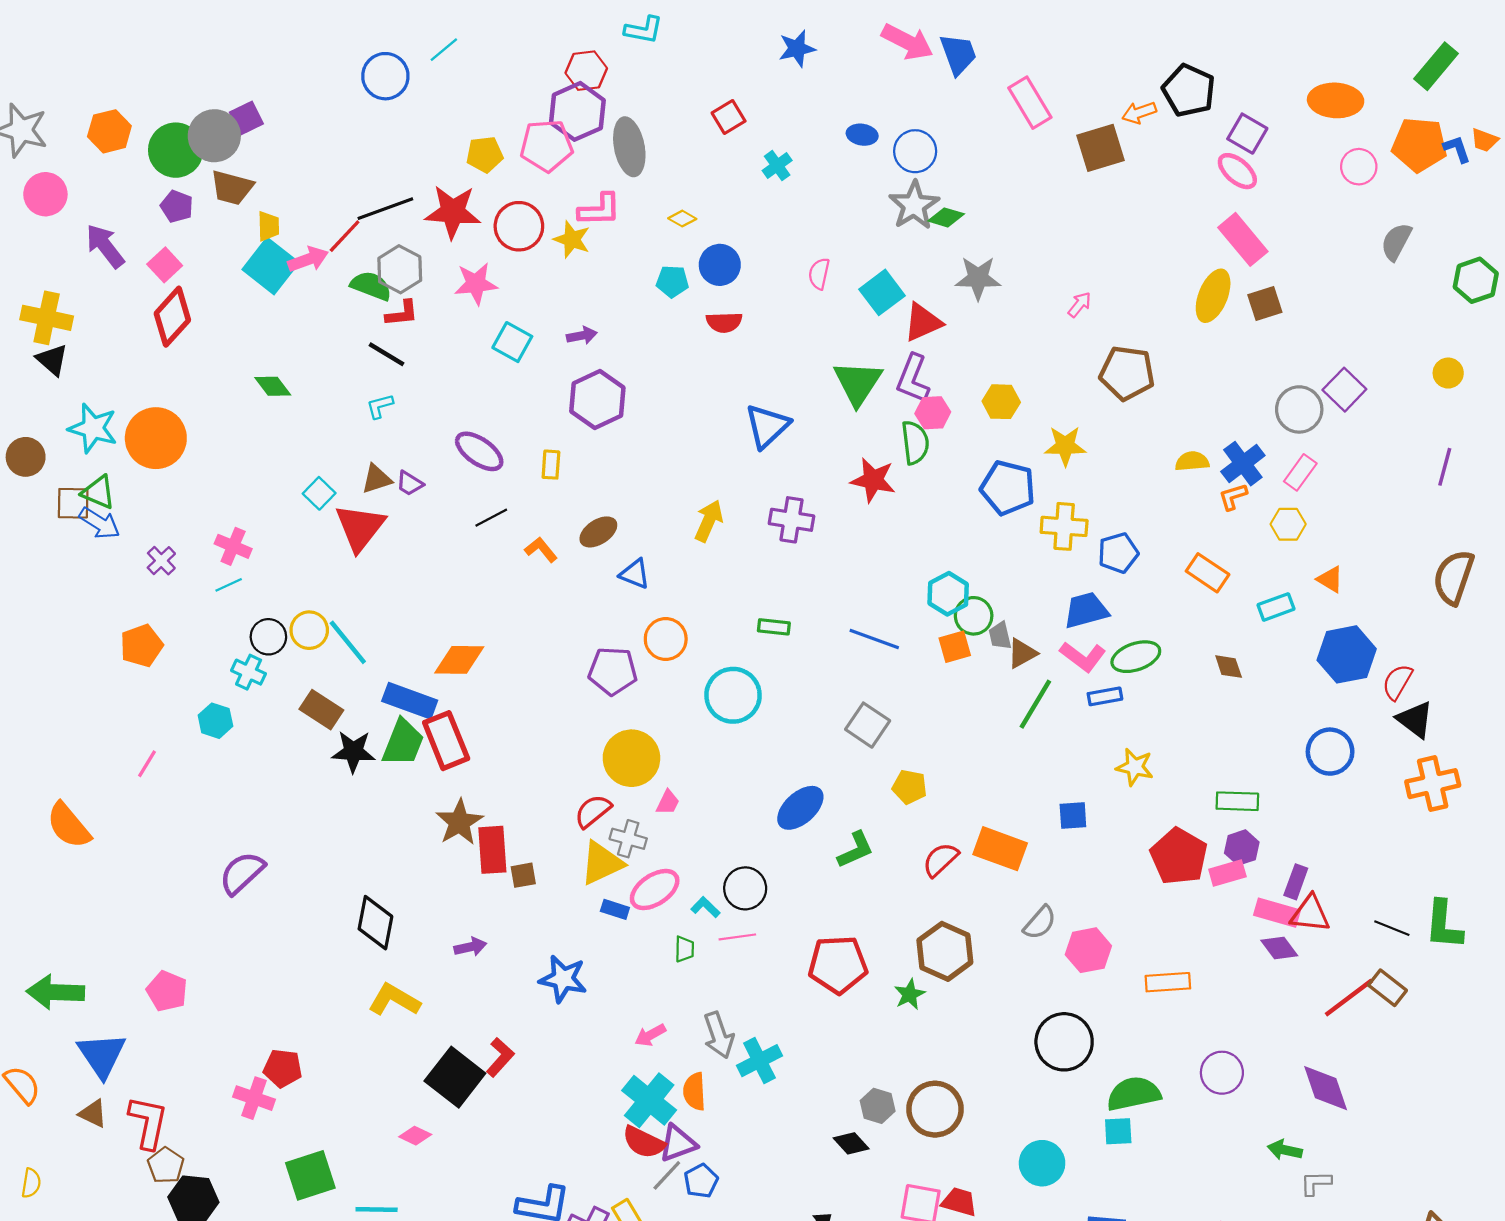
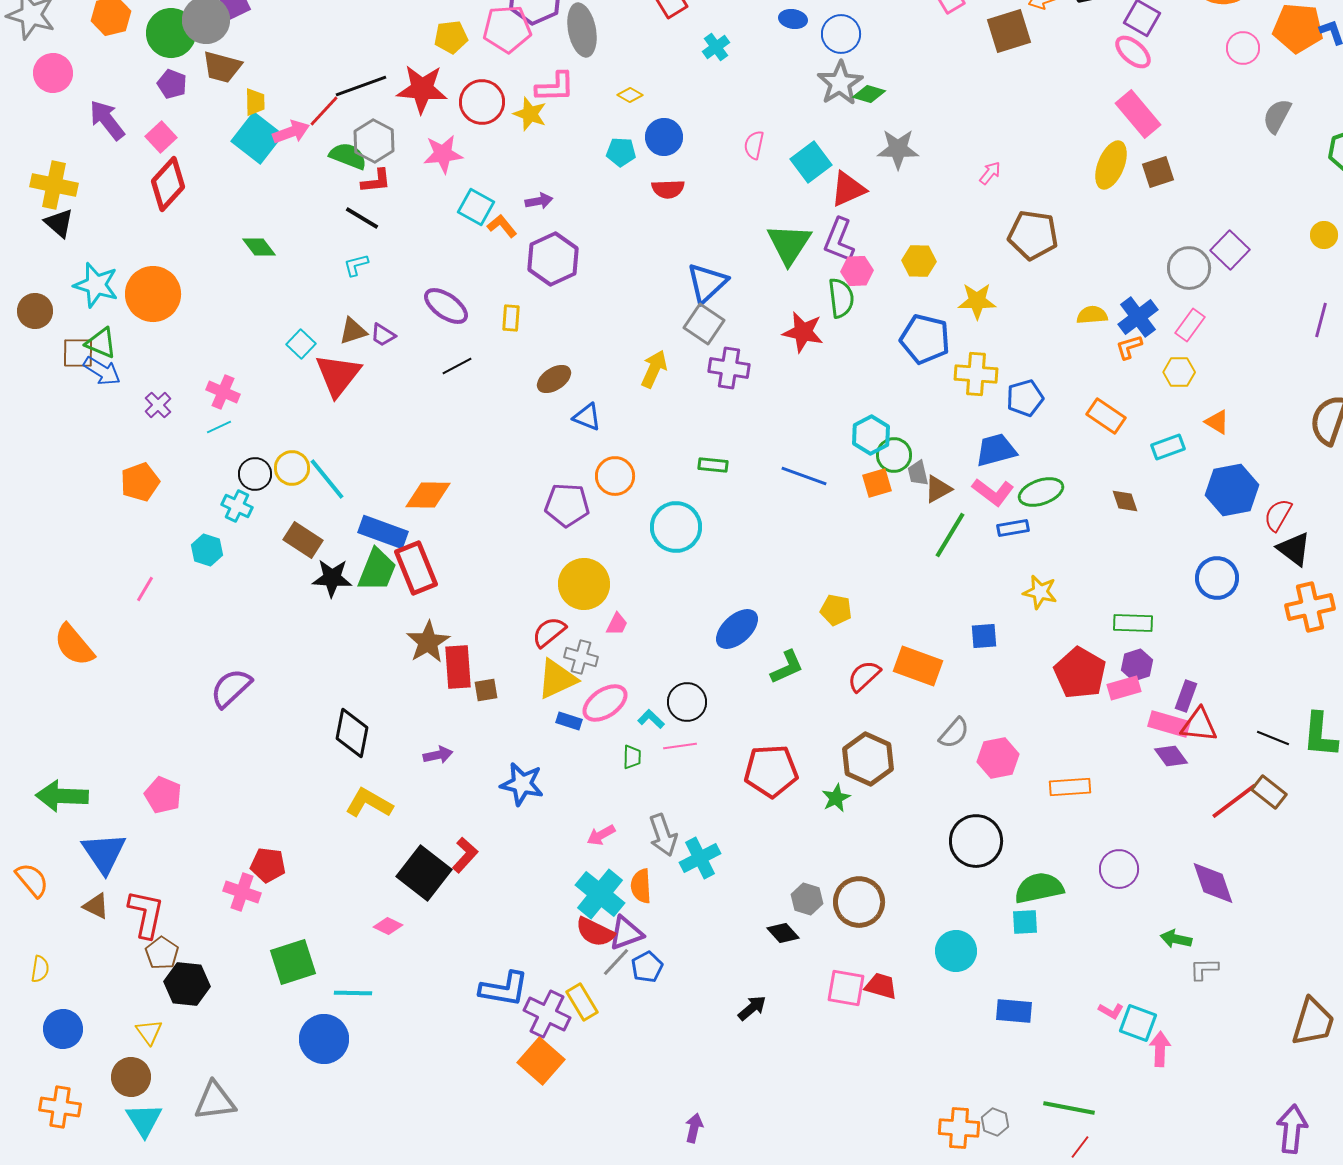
orange L-shape: (541, 550) -> (502, 226), moved
gray square: (868, 725) -> (704, 324), moved

